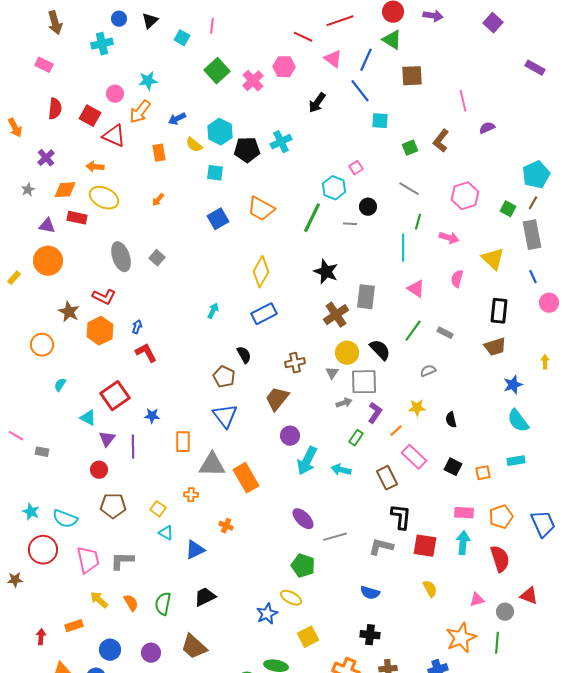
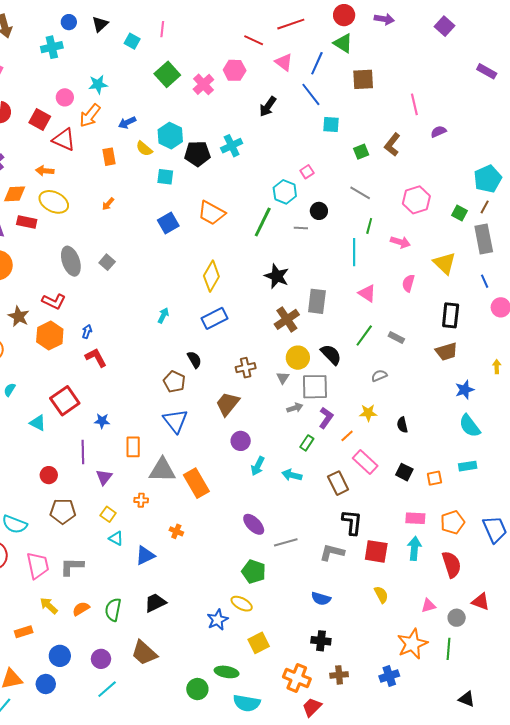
purple triangle: (107, 439) -> (104, 477), moved
cyan arrow: (307, 461) -> (258, 466), size x0.7
orange semicircle: (131, 603) -> (81, 609), turned -90

